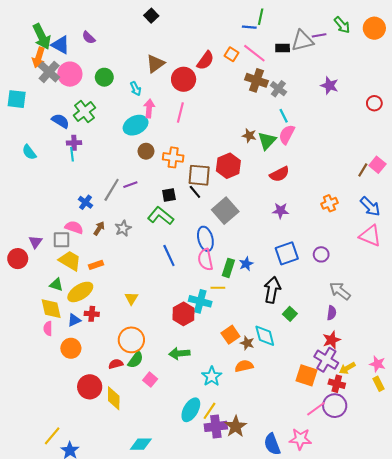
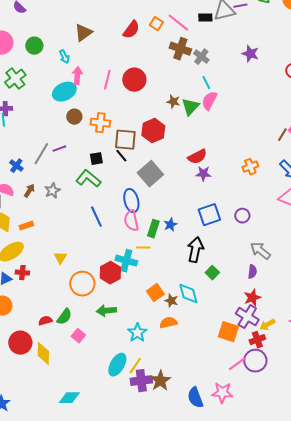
red circle: (184, 79) -> (134, 80), moved
red semicircle: (279, 174) -> (197, 157), moved
orange circle: (131, 340) -> (82, 284), moved
red cross: (337, 384) -> (257, 340), turned -35

